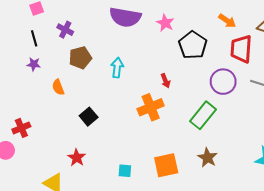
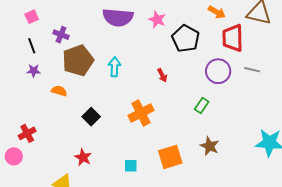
brown pentagon: (80, 58) -> (78, 60), size x1.4
orange semicircle: (58, 87) -> (59, 91), turned 133
orange cross: (151, 107) -> (141, 113), moved
green rectangle: (203, 115) -> (202, 106), size x0.6

